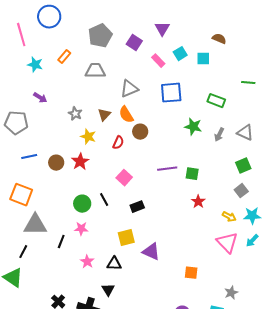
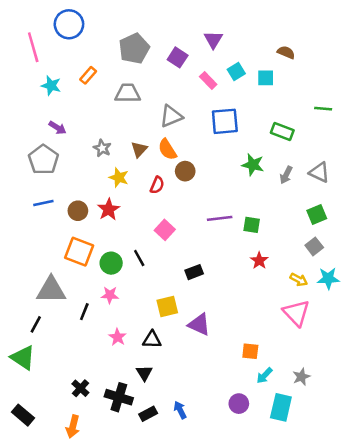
gray pentagon: (16, 123) -> (43, 160), moved, turned 30
orange square: (21, 195) -> (79, 252), moved
black rectangle: (137, 207) -> (194, 272), moved
cyan arrow: (252, 241) -> (264, 375), moved

